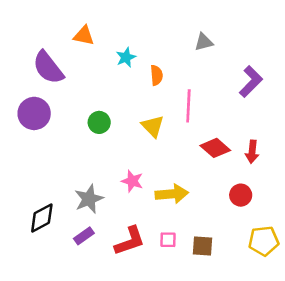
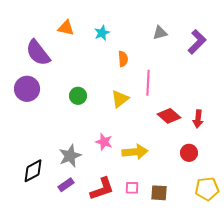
cyan star: (126, 57) -> (102, 33), moved
purple L-shape: (251, 82) -> (197, 42), moved
yellow triangle: (153, 126) -> (120, 99), turned 36

